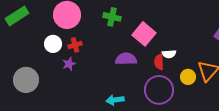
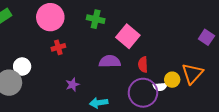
white circle: (53, 44) -> (22, 66), moved
white semicircle: (169, 54) -> (160, 87), moved
purple star: (69, 64) -> (72, 85), moved

